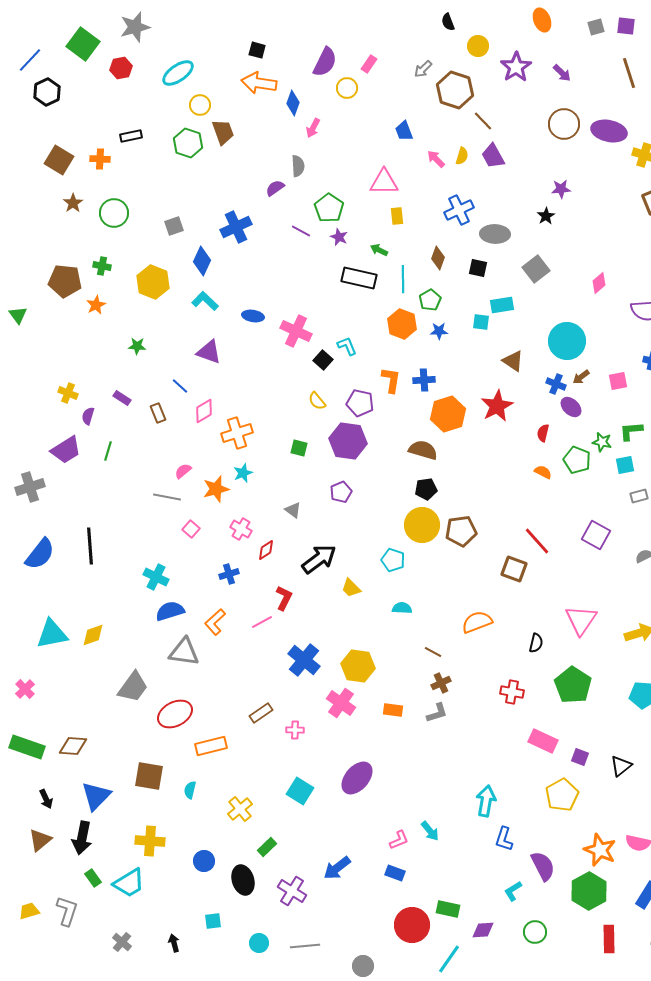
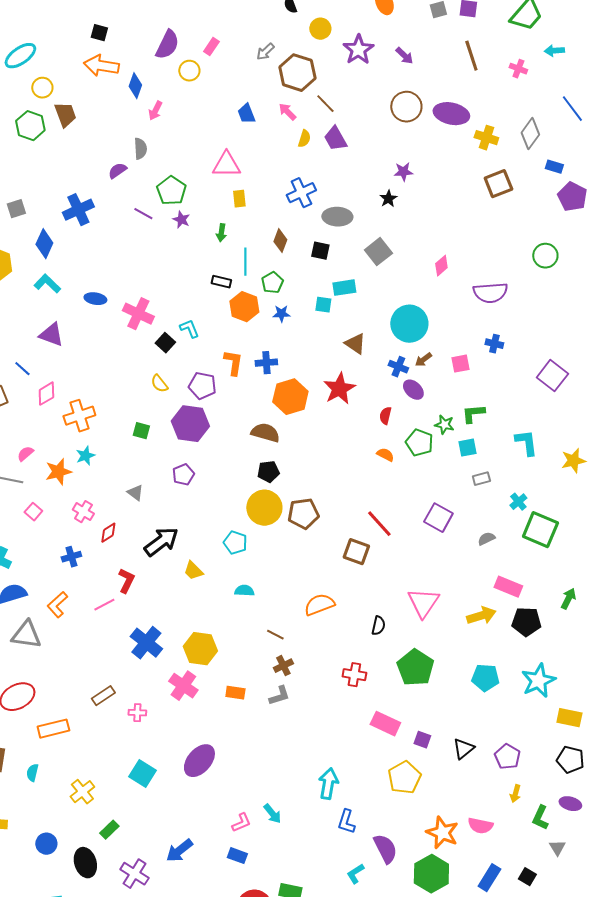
pink arrow: (436, 159) -> (287, 112), moved
green arrow: (379, 250) -> (221, 233), turned -108
black rectangle: (359, 278) -> (221, 282), moved, size x0.6

